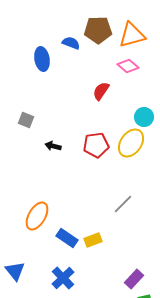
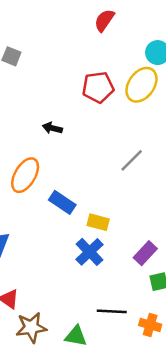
black arrow: (53, 146) -> (52, 128), moved
yellow rectangle: (93, 240) -> (98, 222), moved, turned 36
blue cross: (63, 278) -> (89, 252), moved

